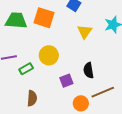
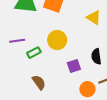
yellow triangle: (85, 32) -> (94, 18), turned -35
brown semicircle: (32, 98) -> (39, 82), turned -42

